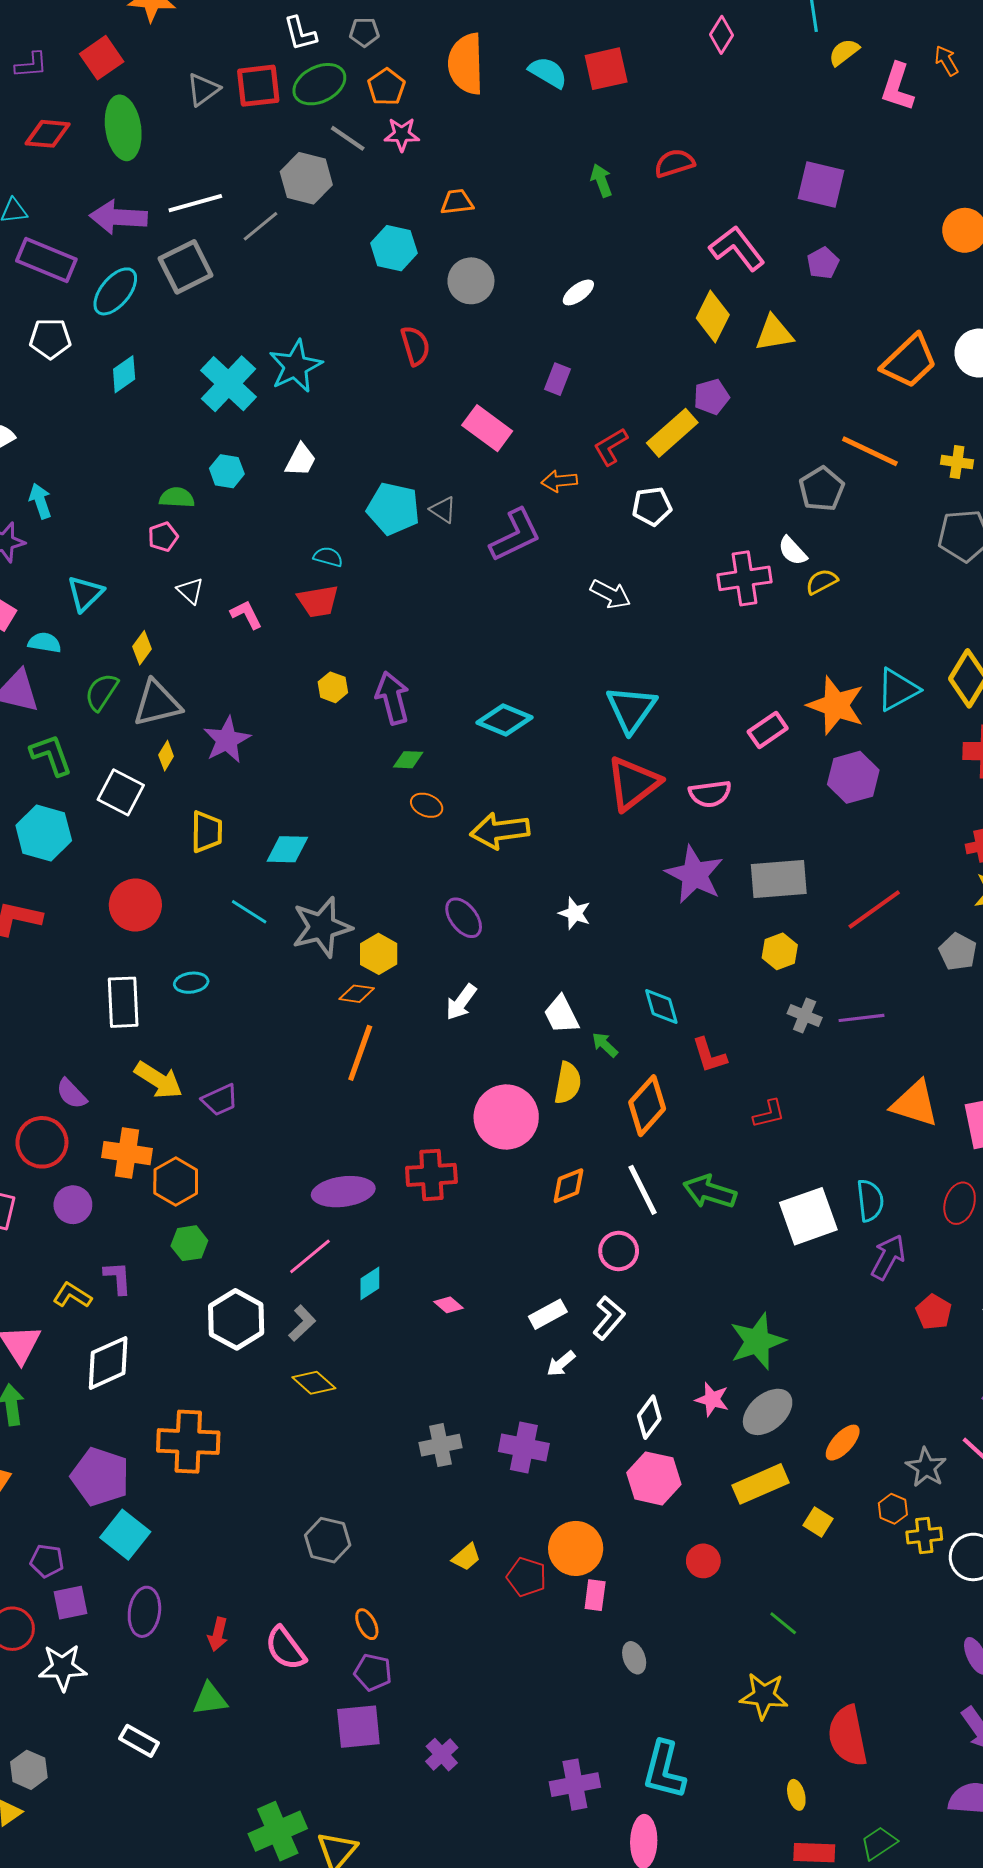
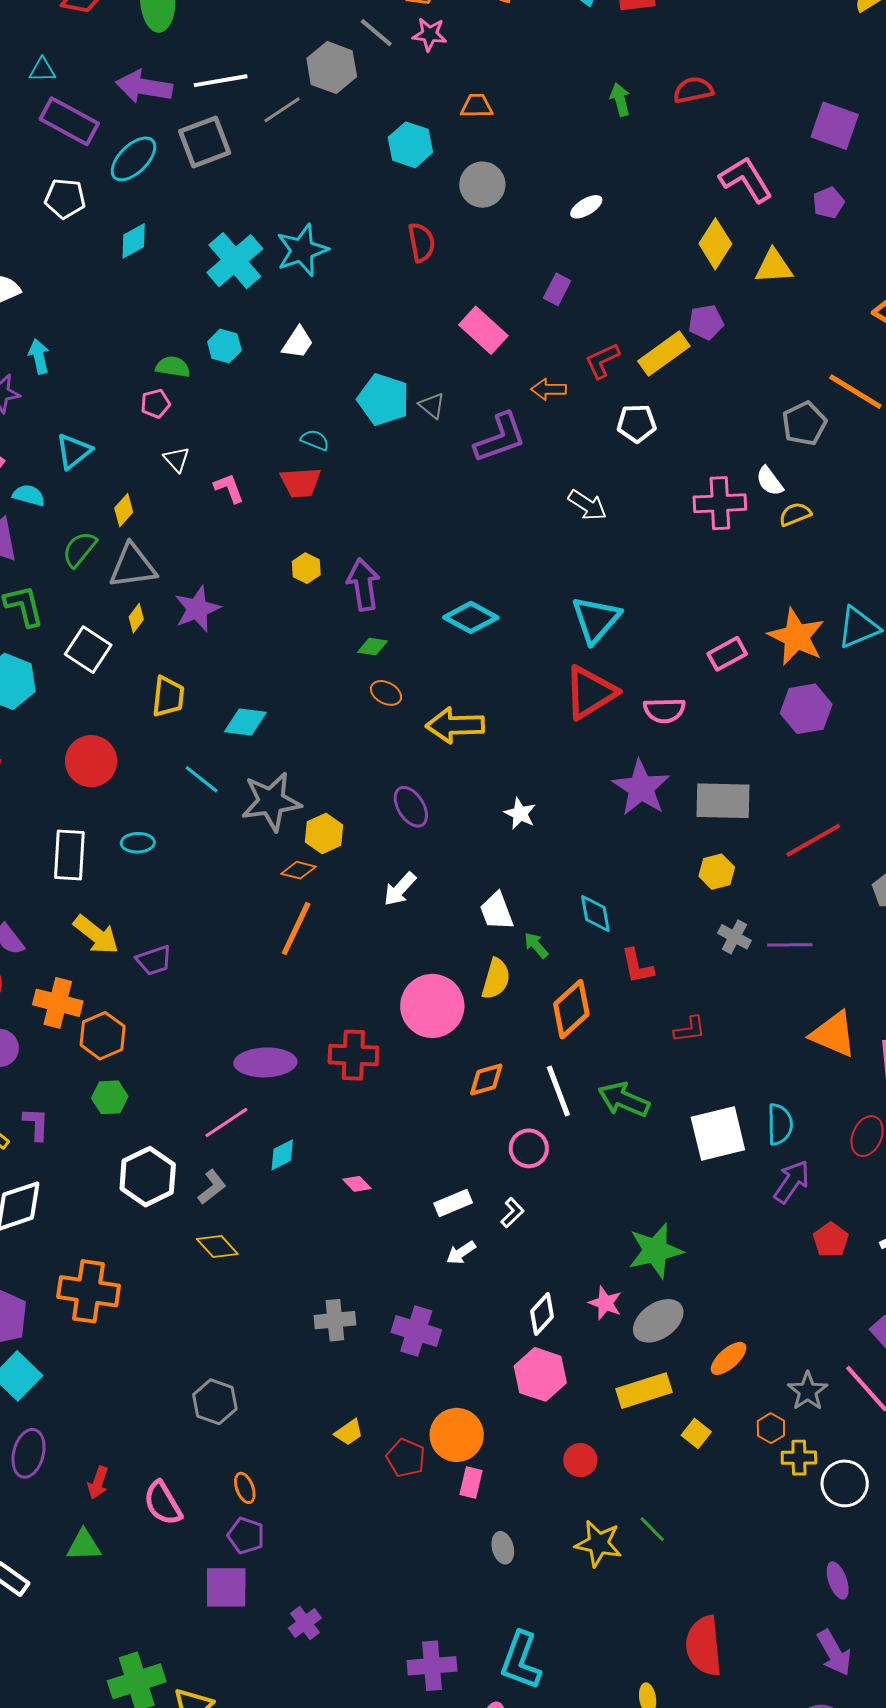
white L-shape: (609, 1318) -> (512, 1213), size x0.7
yellow star: (764, 1696) -> (598, 1544), moved

